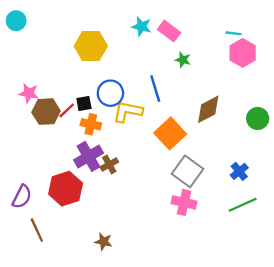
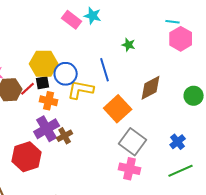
pink rectangle: (169, 31) -> (72, 20), moved
yellow hexagon: (91, 46) -> (44, 64), moved

